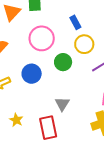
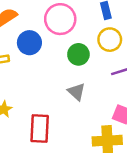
blue circle: (32, 74) -> (29, 43), moved
gray triangle: (62, 104) -> (76, 92), moved, turned -35

